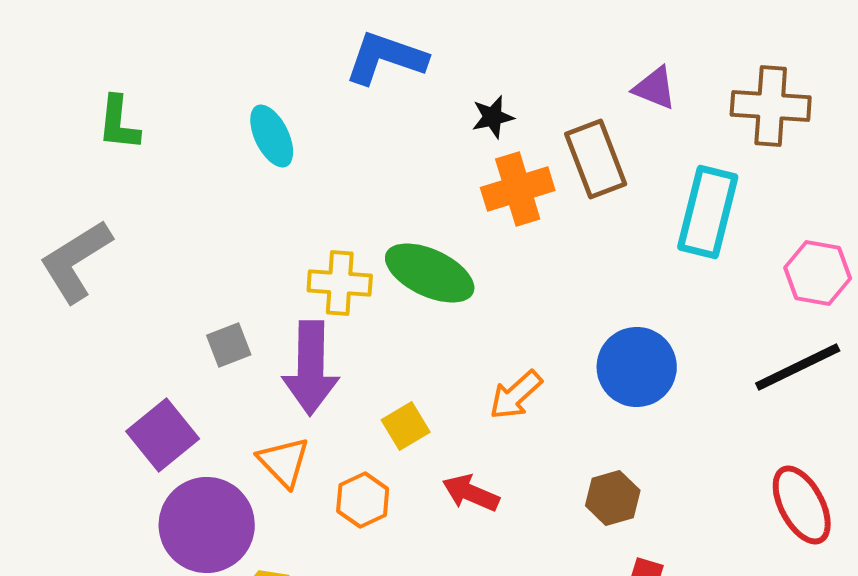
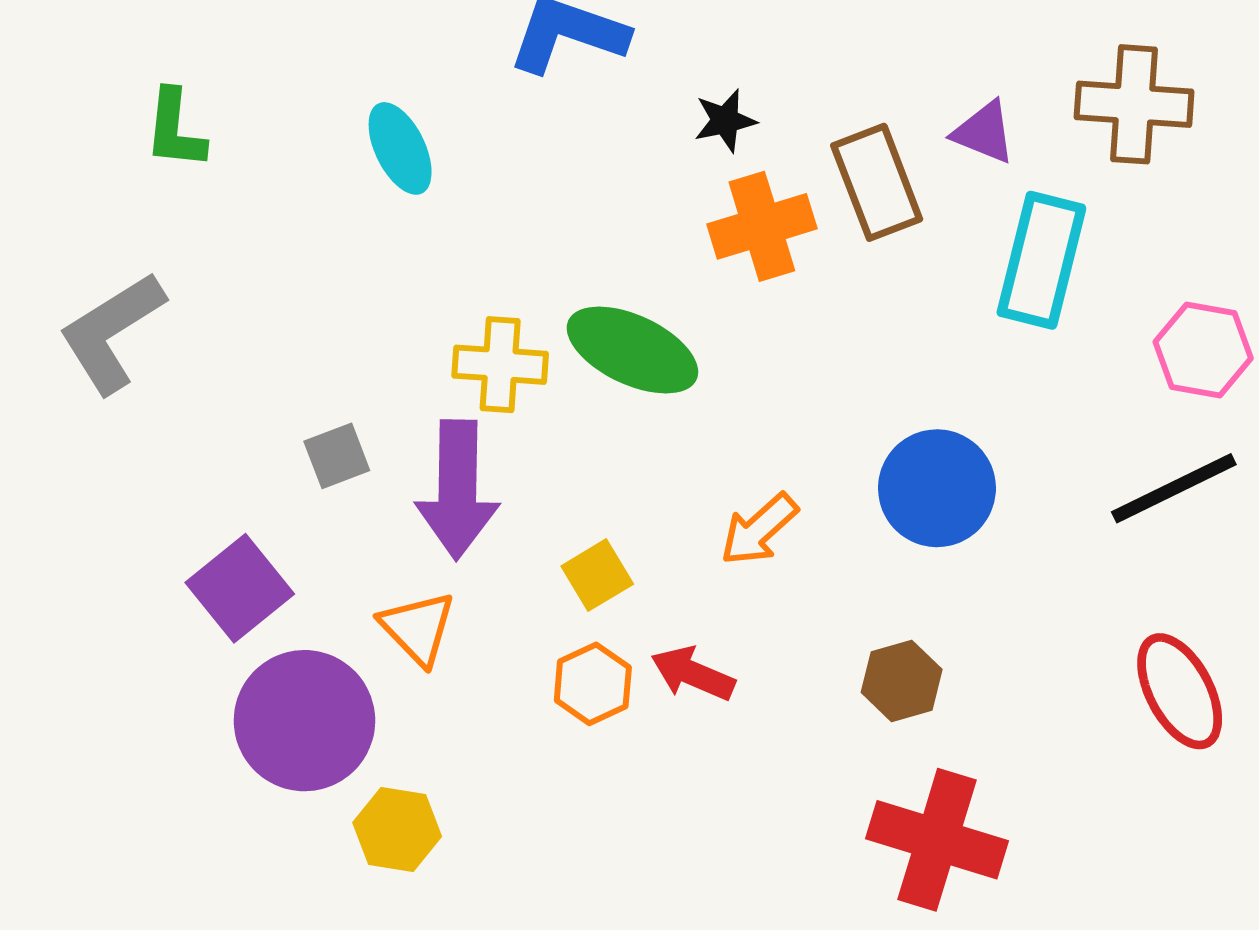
purple triangle: (655, 88) -> (984, 132), moved
orange hexagon: (363, 500) -> (593, 684), moved

